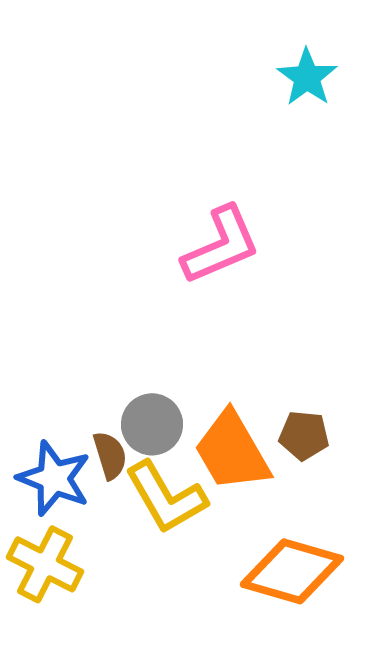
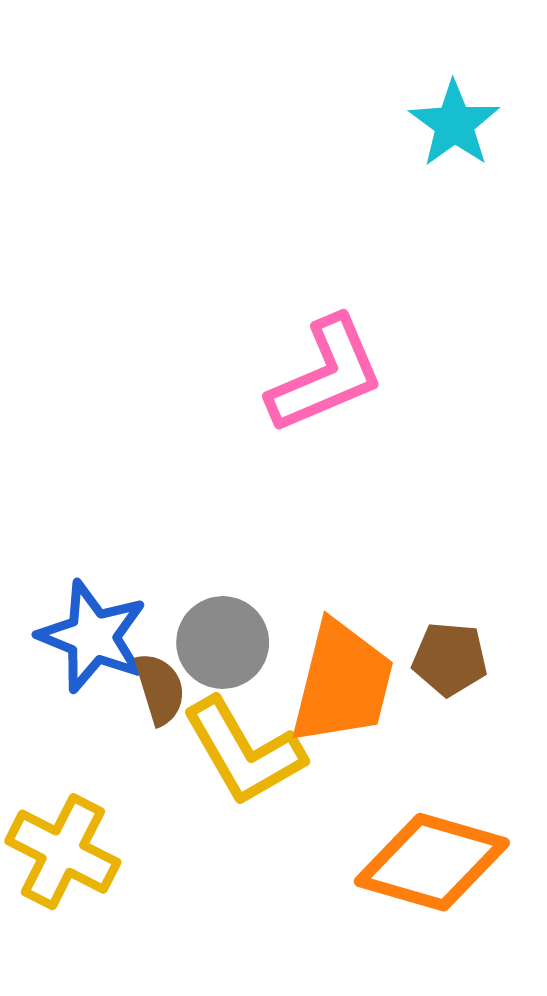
orange trapezoid: (232, 451) -> (342, 683), turned -136
blue star: (54, 478) -> (93, 637), moved

